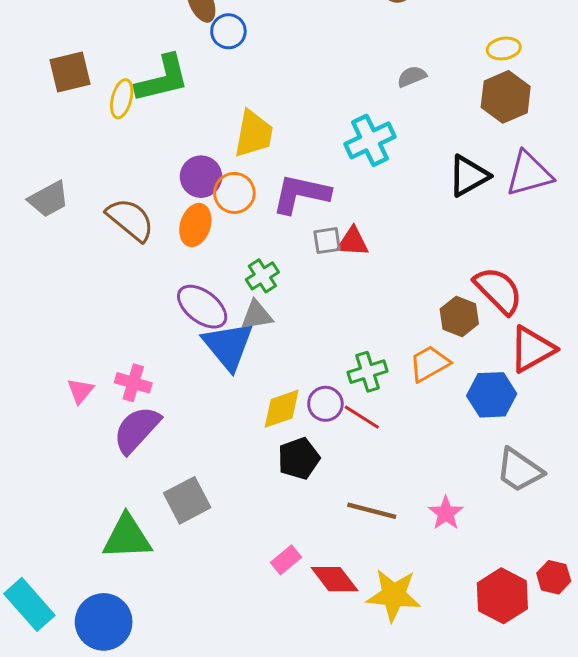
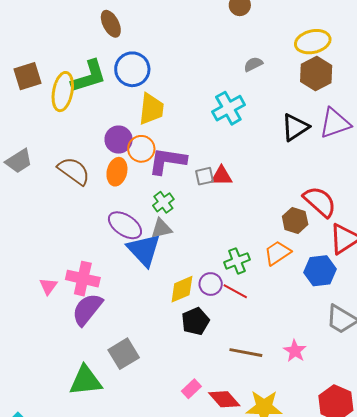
blue circle: (228, 31) -> (132, 69), moved, size x1.5
yellow ellipse: (504, 49) -> (313, 42), size x1.6
yellow ellipse: (122, 99) -> (63, 92), size x1.5
purple L-shape: (301, 194) -> (167, 161), moved
pink cross: (133, 383) -> (83, 279), size x1.4

